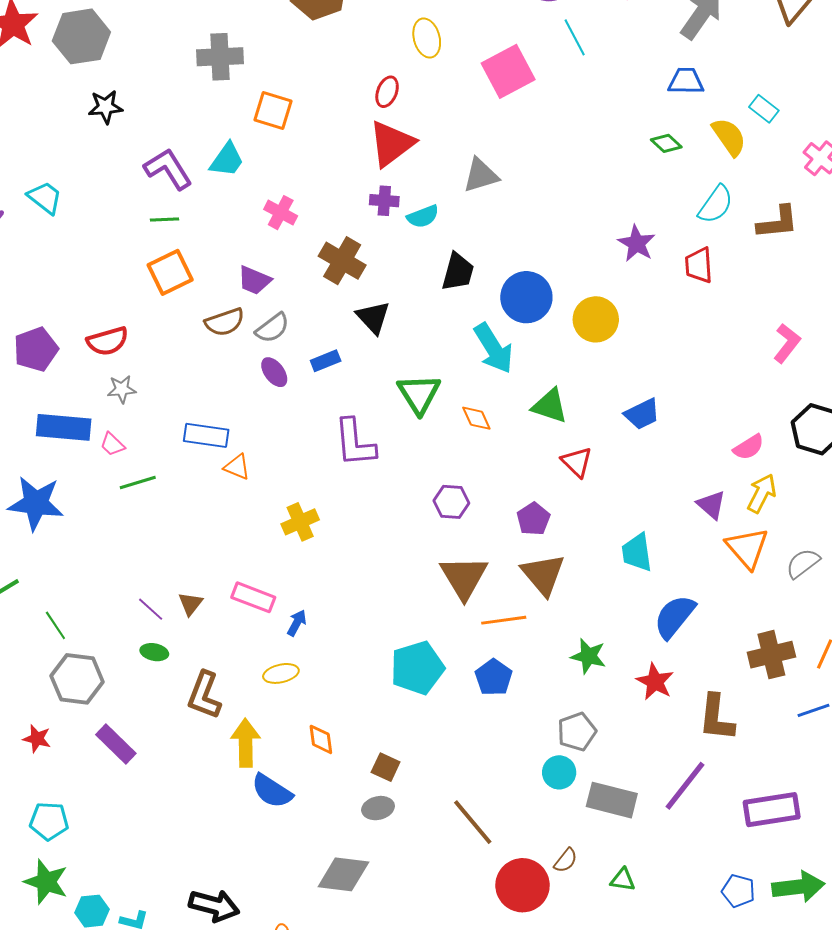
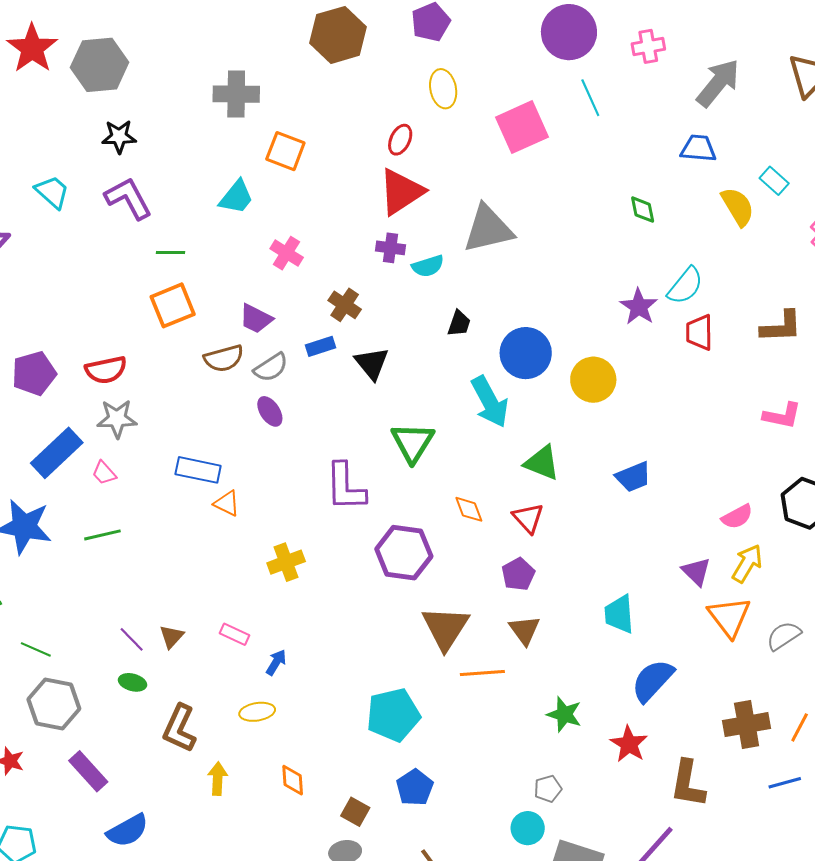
green diamond: (666, 143) -> (643, 210), moved, turned 32
purple L-shape: (168, 169) -> (128, 198), moved
gray triangle: (481, 175) -> (488, 229), size x1.4
cyan trapezoid: (45, 198) -> (52, 192), moved
cyan semicircle: (716, 204) -> (685, 286), moved
brown L-shape: (778, 222) -> (781, 327), moved
brown cross: (342, 261) -> (345, 305), size x0.7
black trapezoid: (458, 272) -> (459, 323), size x0.7
pink L-shape: (787, 343) -> (782, 416), turned 60
blue rectangle: (326, 361) -> (321, 346), moved
gray star: (122, 389) -> (117, 419), size x1.4
orange diamond: (476, 418) -> (469, 509), moved
blue rectangle: (64, 427) -> (57, 453), turned -52
red triangle: (577, 462) -> (528, 518), moved
green line: (138, 482) -> (102, 535), moved
purple hexagon: (451, 502) -> (404, 553), moved, size x1.6
brown triangle: (543, 575) -> (524, 630), size x0.7
pink rectangle: (253, 597) -> (235, 634), size x0.7
green line: (55, 625) -> (36, 649), turned -36
blue pentagon: (494, 677) -> (415, 787), moved
gray pentagon: (577, 732) -> (548, 789), size x0.7
yellow arrow: (246, 743) -> (218, 779), size x0.7
blue semicircle: (272, 791) -> (128, 831), moved, turned -66

